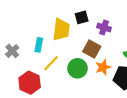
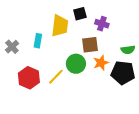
brown square: (92, 49) -> (90, 45), turned -36
yellow line: (51, 63) -> (56, 77), moved

